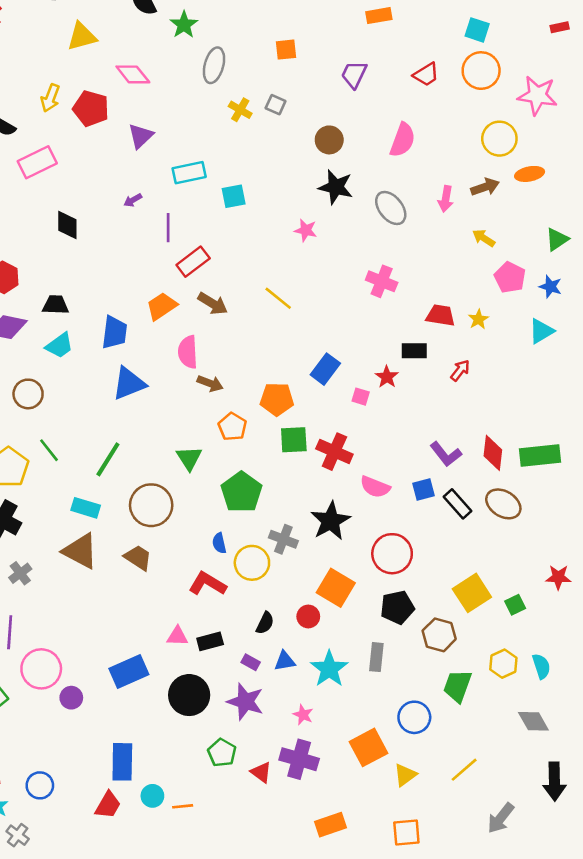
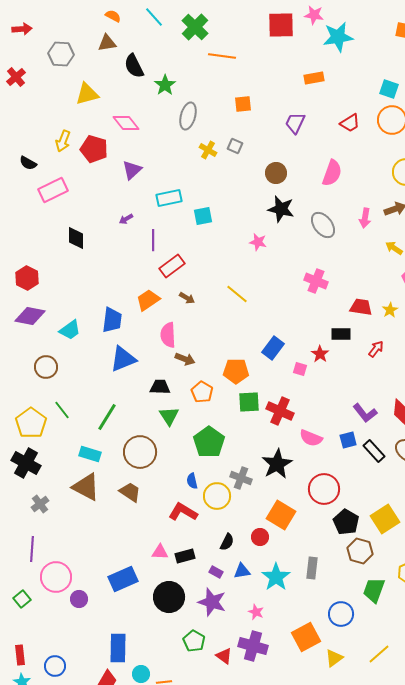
brown arrow: (213, 304) -> (187, 298), size x0.7
black trapezoid: (56, 305) -> (160, 387), moved
black pentagon: (397, 607) -> (346, 522), moved, turned -30

